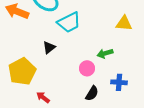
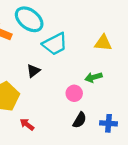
yellow triangle: (124, 23) -> (103, 43), moved
blue cross: (119, 82) -> (109, 123), moved

